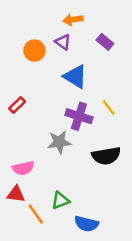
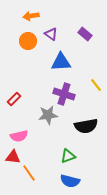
orange arrow: (73, 20) -> (31, 16), moved
blue triangle: (75, 77) -> (61, 62), turned -35
red rectangle: (17, 105) -> (14, 99), moved
yellow line: (109, 108) -> (96, 85), moved
green triangle: (60, 200) -> (68, 156), moved

